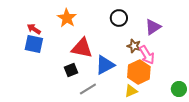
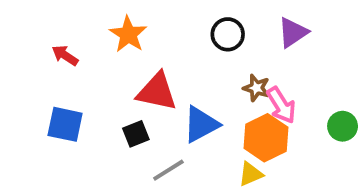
purple triangle: (153, 27) -> (293, 32), moved
blue square: (34, 44) -> (65, 124), moved
green circle: (179, 89) -> (343, 126), moved

